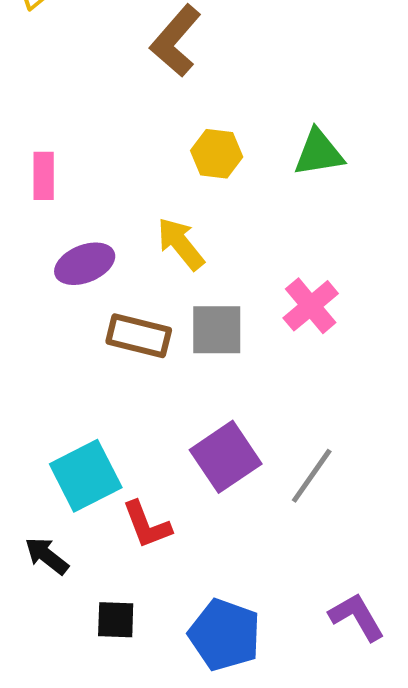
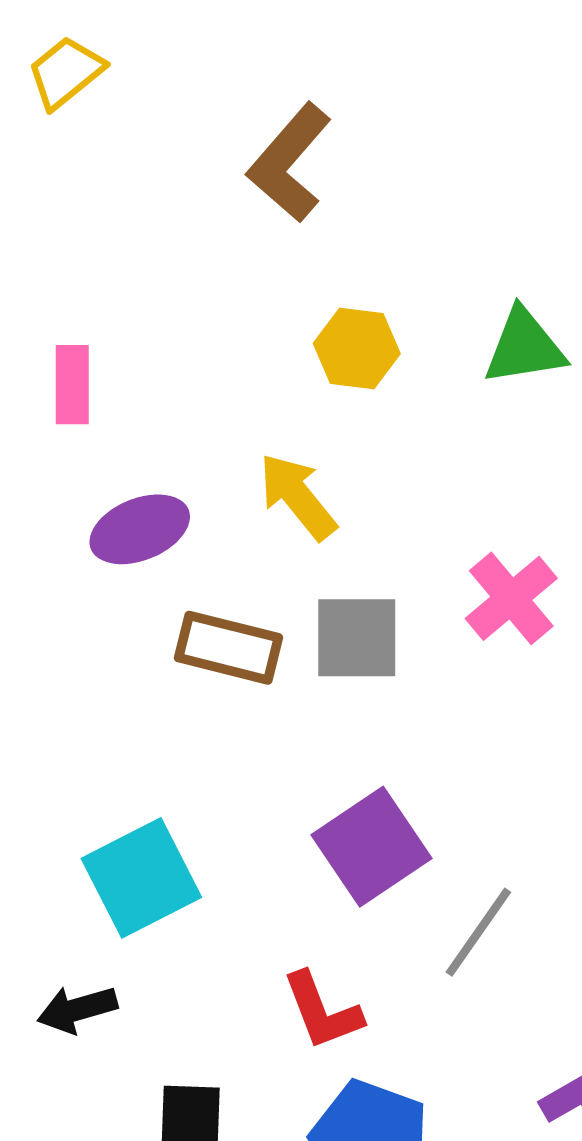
gray line: (312, 476) -> (478, 932), moved
red L-shape: (147, 525) -> (322, 1011), moved
black arrow: (47, 556) -> (77, 1009), turned -54

